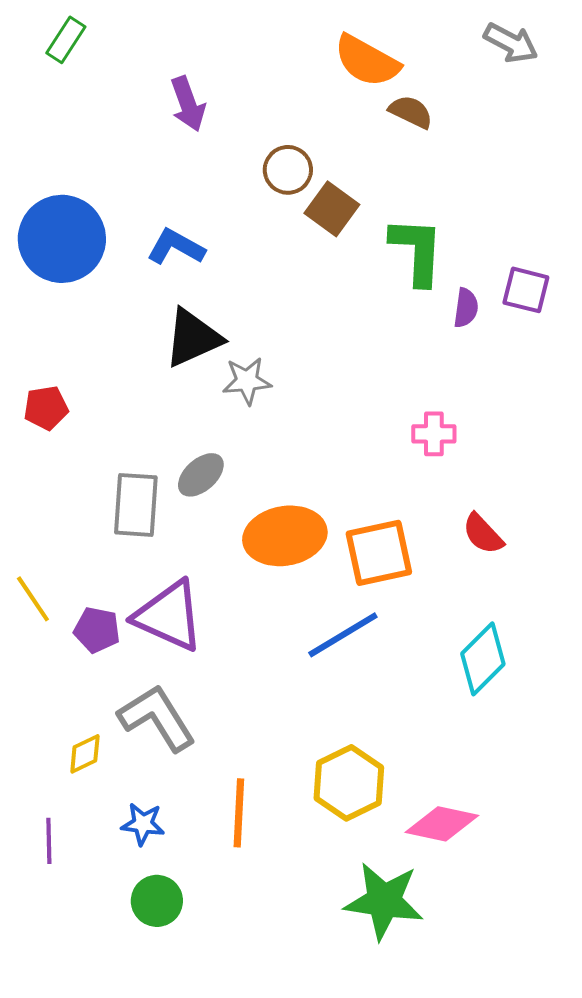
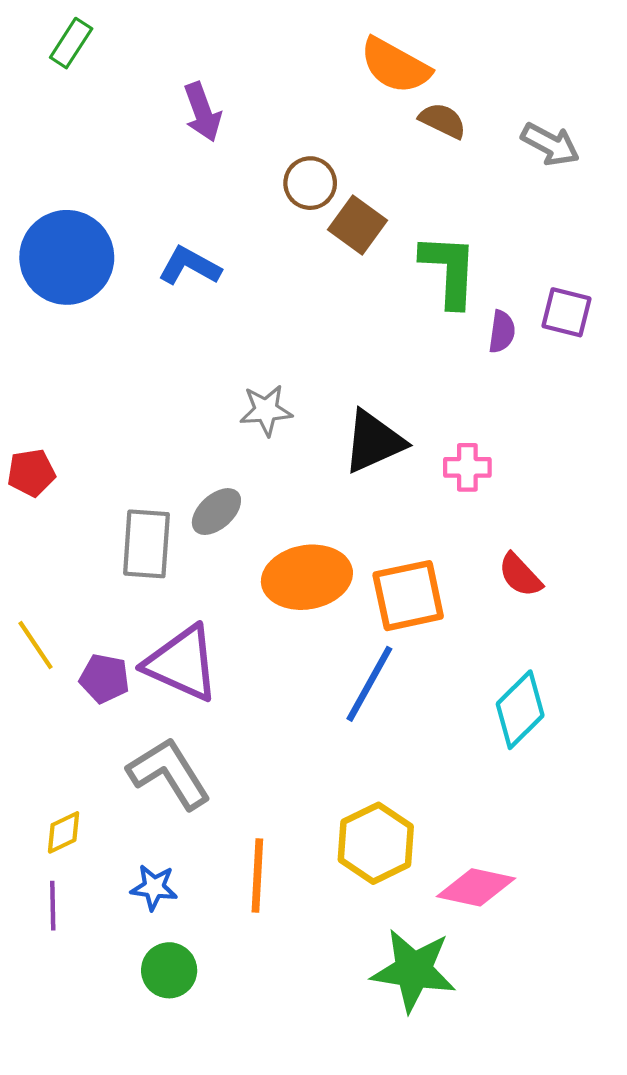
gray arrow: (511, 43) -> (550, 144), moved
black triangle: (193, 338) -> (374, 442), moved
red pentagon: (46, 408) -> (31, 473), moved
blue line: (343, 635) -> (369, 684), turned -30
yellow diamond: (85, 754) -> (64, 832), moved

